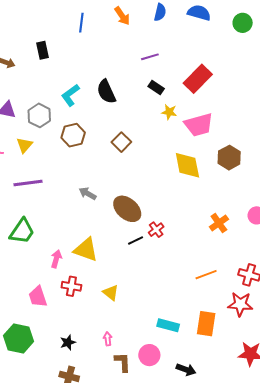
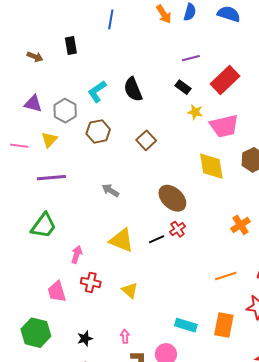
orange arrow: (122, 16) -> (164, 14), moved
purple line: (150, 57) -> (191, 58), moved
brown ellipse: (127, 209) -> (172, 198), moved
yellow triangle: (86, 250) -> (122, 240), moved

